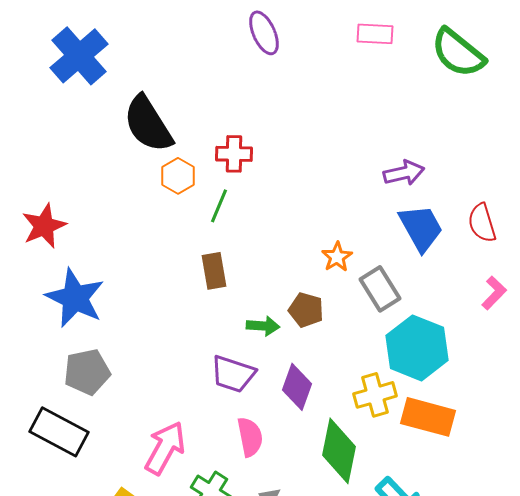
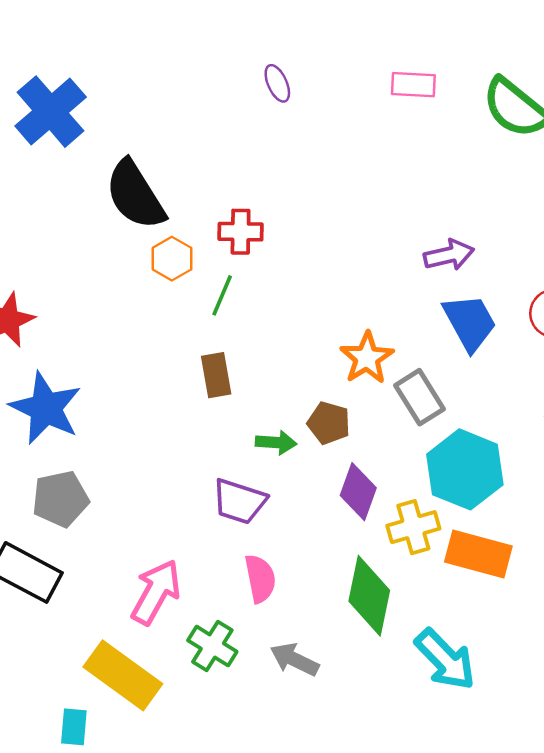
purple ellipse: (264, 33) -> (277, 83), size x0.7
orange star: (337, 257) -> (367, 358), size x1.4
purple diamond: (297, 387) -> (358, 492), moved

